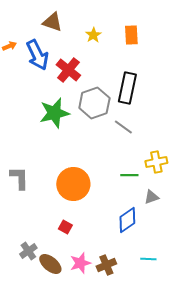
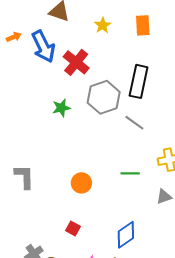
green star: (54, 113) -> (61, 108), size x0.6
green line: (129, 175) -> (130, 173), moved
orange circle: (73, 184) -> (81, 183), size x0.6
blue diamond: (127, 220) -> (126, 235), moved

